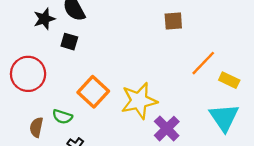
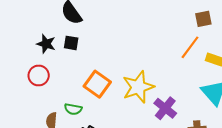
black star: (44, 19) -> (46, 44), moved, turned -30
brown square: (173, 21) -> (203, 19), moved
red circle: (28, 74) -> (39, 75), size x0.7

